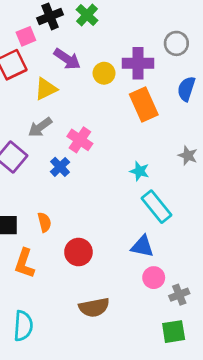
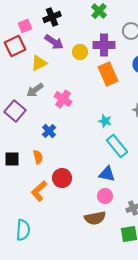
green cross: (87, 15) -> (99, 11), moved
black cross: (50, 16) -> (52, 17), moved
blue cross: (60, 167) -> (49, 131), moved
orange L-shape: (25, 263) -> (39, 191), moved, turned 30
pink circle: (154, 278) -> (105, 196), moved
brown semicircle: (94, 307) -> (95, 218), moved

